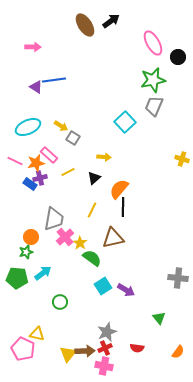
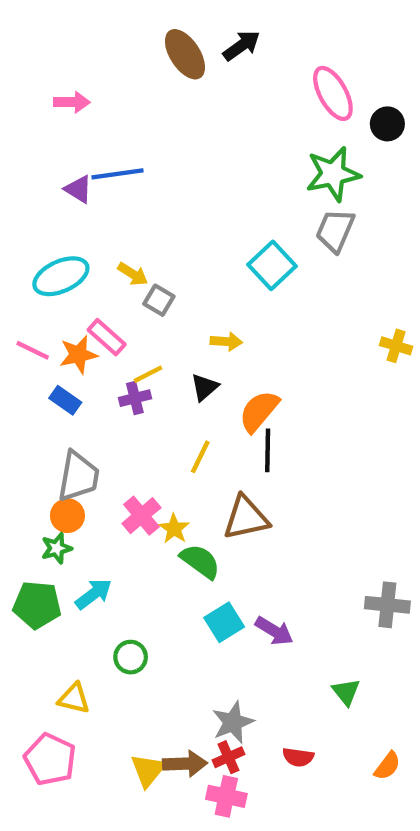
purple cross: (40, 178) -> (135, 398), moved
gray trapezoid: (54, 219) -> (78, 476), moved
yellow triangle: (37, 334) -> (74, 698), moved

